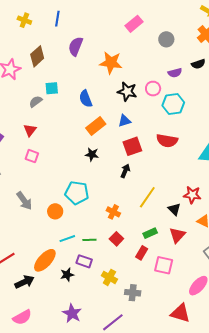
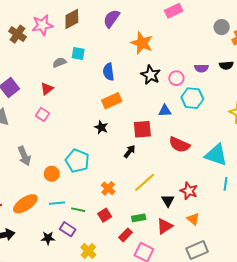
gray circle: (166, 39) -> (222, 27), moved
blue triangle: (124, 121) -> (165, 111), moved
red semicircle: (167, 141) -> (179, 145), moved
orange ellipse: (45, 260) -> (25, 204), moved

